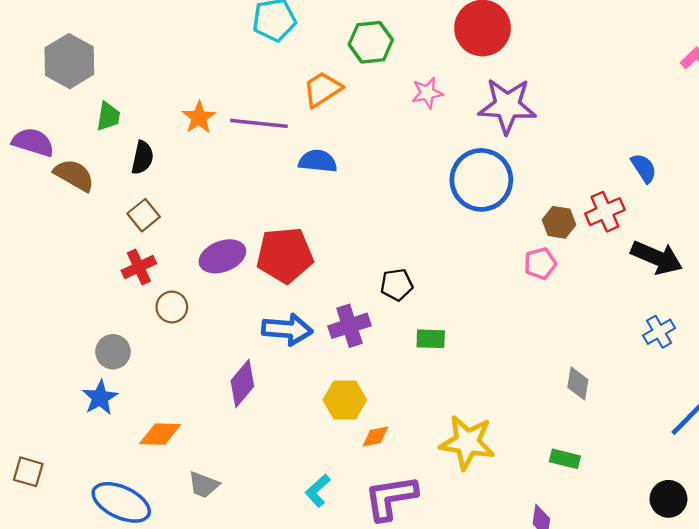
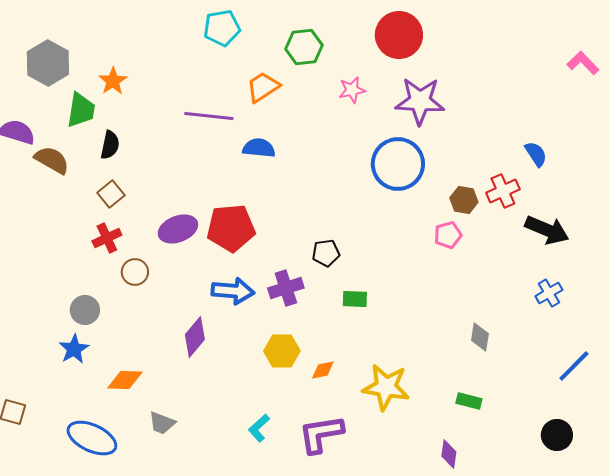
green trapezoid: (108, 116) -> (81, 110), size x1.4
orange star: (199, 118) -> (113, 81), moved
orange diamond: (375, 436) -> (323, 370), moved

